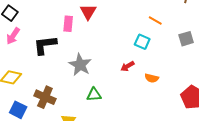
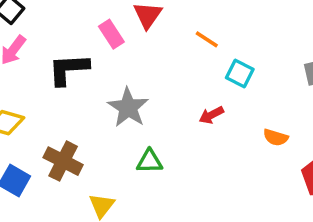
orange line: (155, 20) -> (207, 39), moved
pink rectangle: (68, 24) -> (111, 34), turned -42
orange semicircle: (152, 78) -> (276, 137), moved

